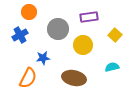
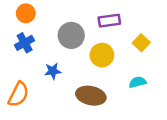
orange circle: (29, 12) -> (26, 13), moved
orange semicircle: (28, 78) -> (18, 94), moved

